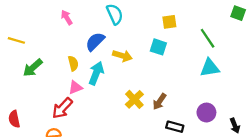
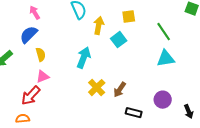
blue semicircle: (95, 42) -> (29, 35), moved
cyan square: (158, 47) -> (119, 40), turned 35
yellow arrow: (122, 56) -> (99, 26), moved, turned -96
cyan arrow: (96, 73) -> (84, 58), moved

